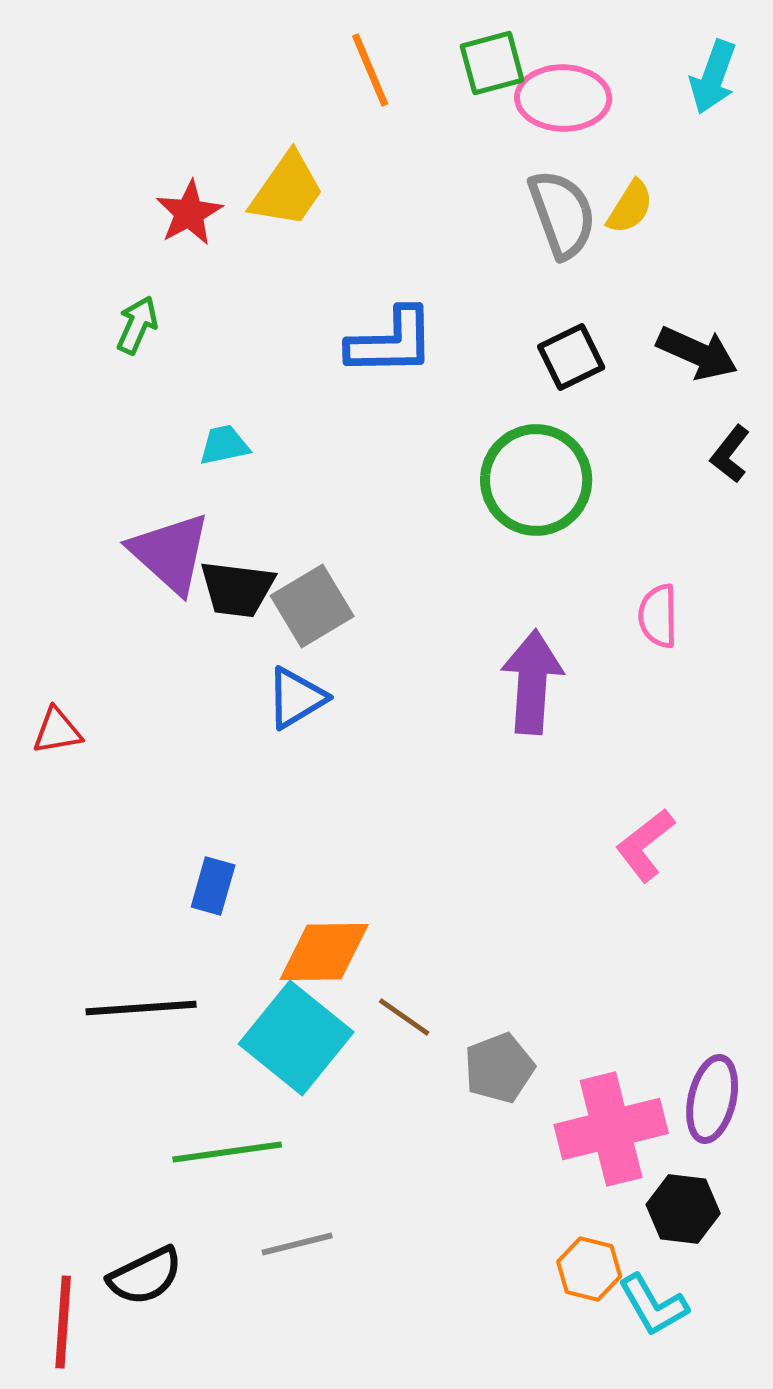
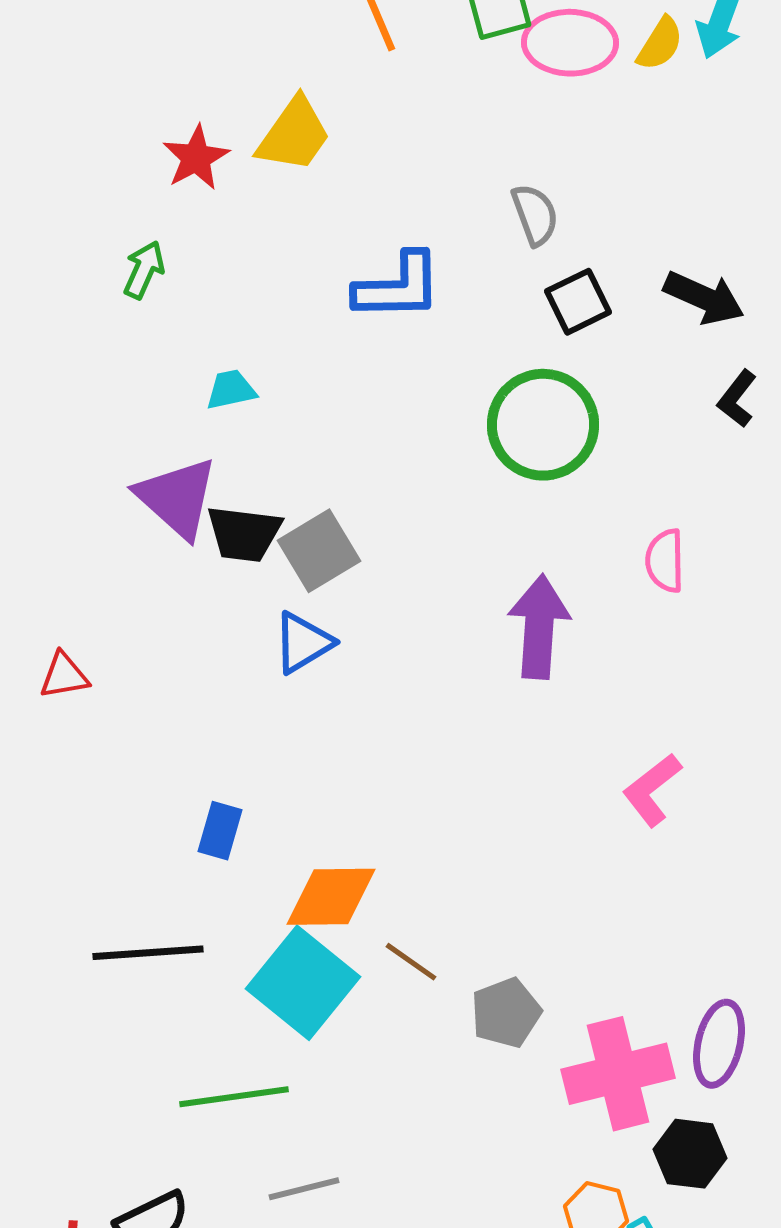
yellow semicircle: (630, 207) -> (660, 44), moved
gray semicircle: (562, 214) -> (535, 215), moved, size x0.7

